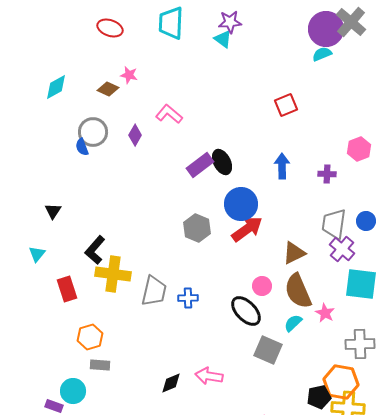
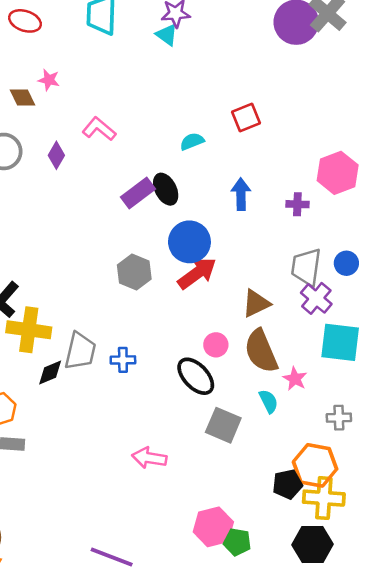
cyan semicircle: (322, 54) -> (192, 141), moved
brown diamond: (108, 89) -> (22, 98), turned 40
pink hexagon: (359, 149) -> (338, 173), size x1.4
cyan semicircle: (293, 323) -> (269, 401), moved, turned 108
gray cross: (360, 344) -> (339, 418), size x0.7
black diamond: (171, 383) -> (50, 372), moved

